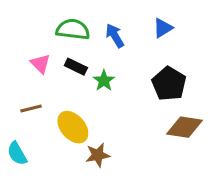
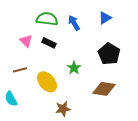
green star: (104, 81) -> (74, 68), moved
brown diamond: (185, 127) -> (104, 89), moved
brown star: (98, 155) -> (63, 109), moved

